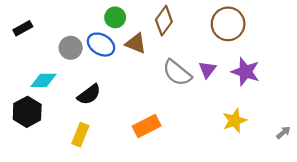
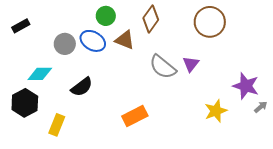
purple star: (245, 72) -> (246, 86), moved
gray arrow: (283, 132) -> (261, 107), moved
yellow rectangle: (80, 135) -> (57, 125), moved

